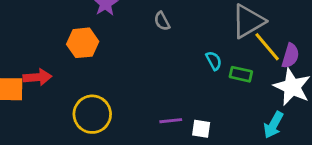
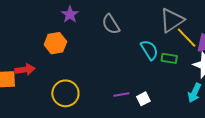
gray semicircle: (162, 21) -> (111, 24), size x1.5
cyan semicircle: (214, 61) -> (149, 50), size x1.5
white square: (201, 129) -> (143, 99), turned -32

